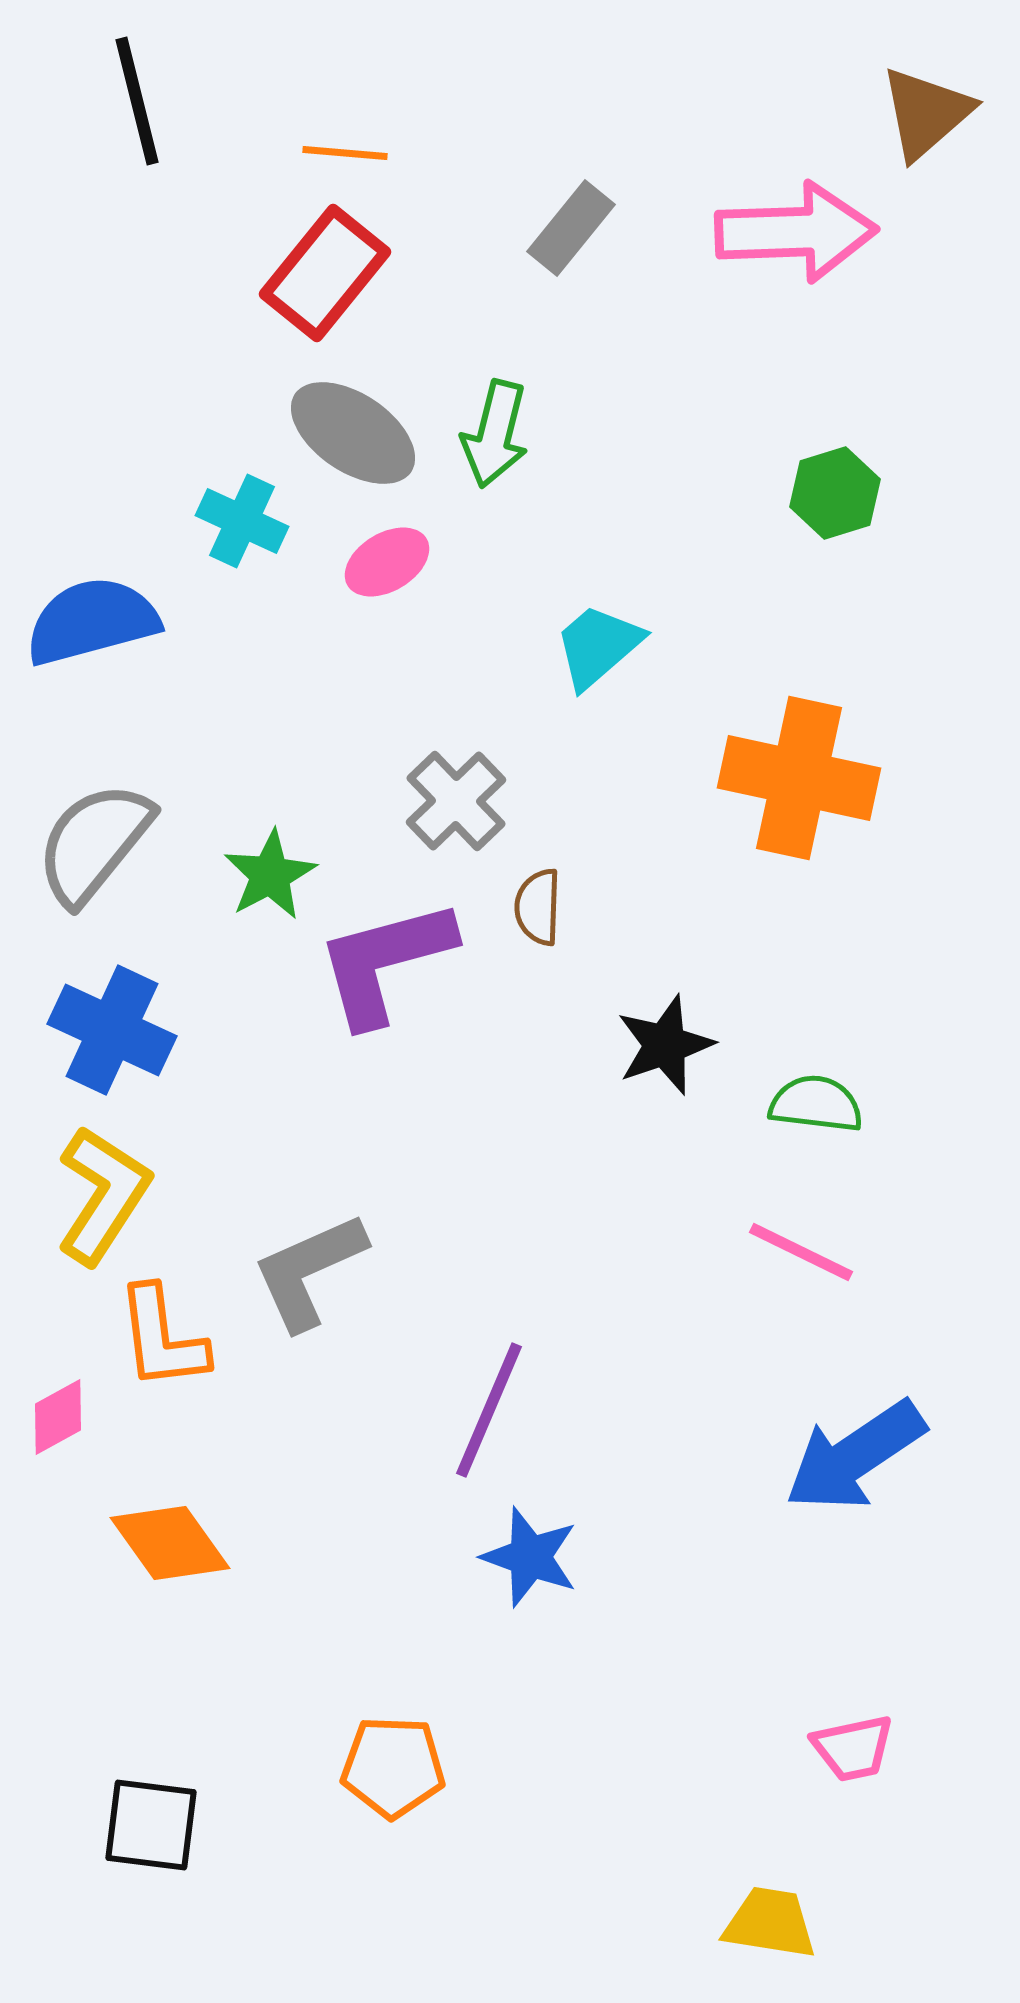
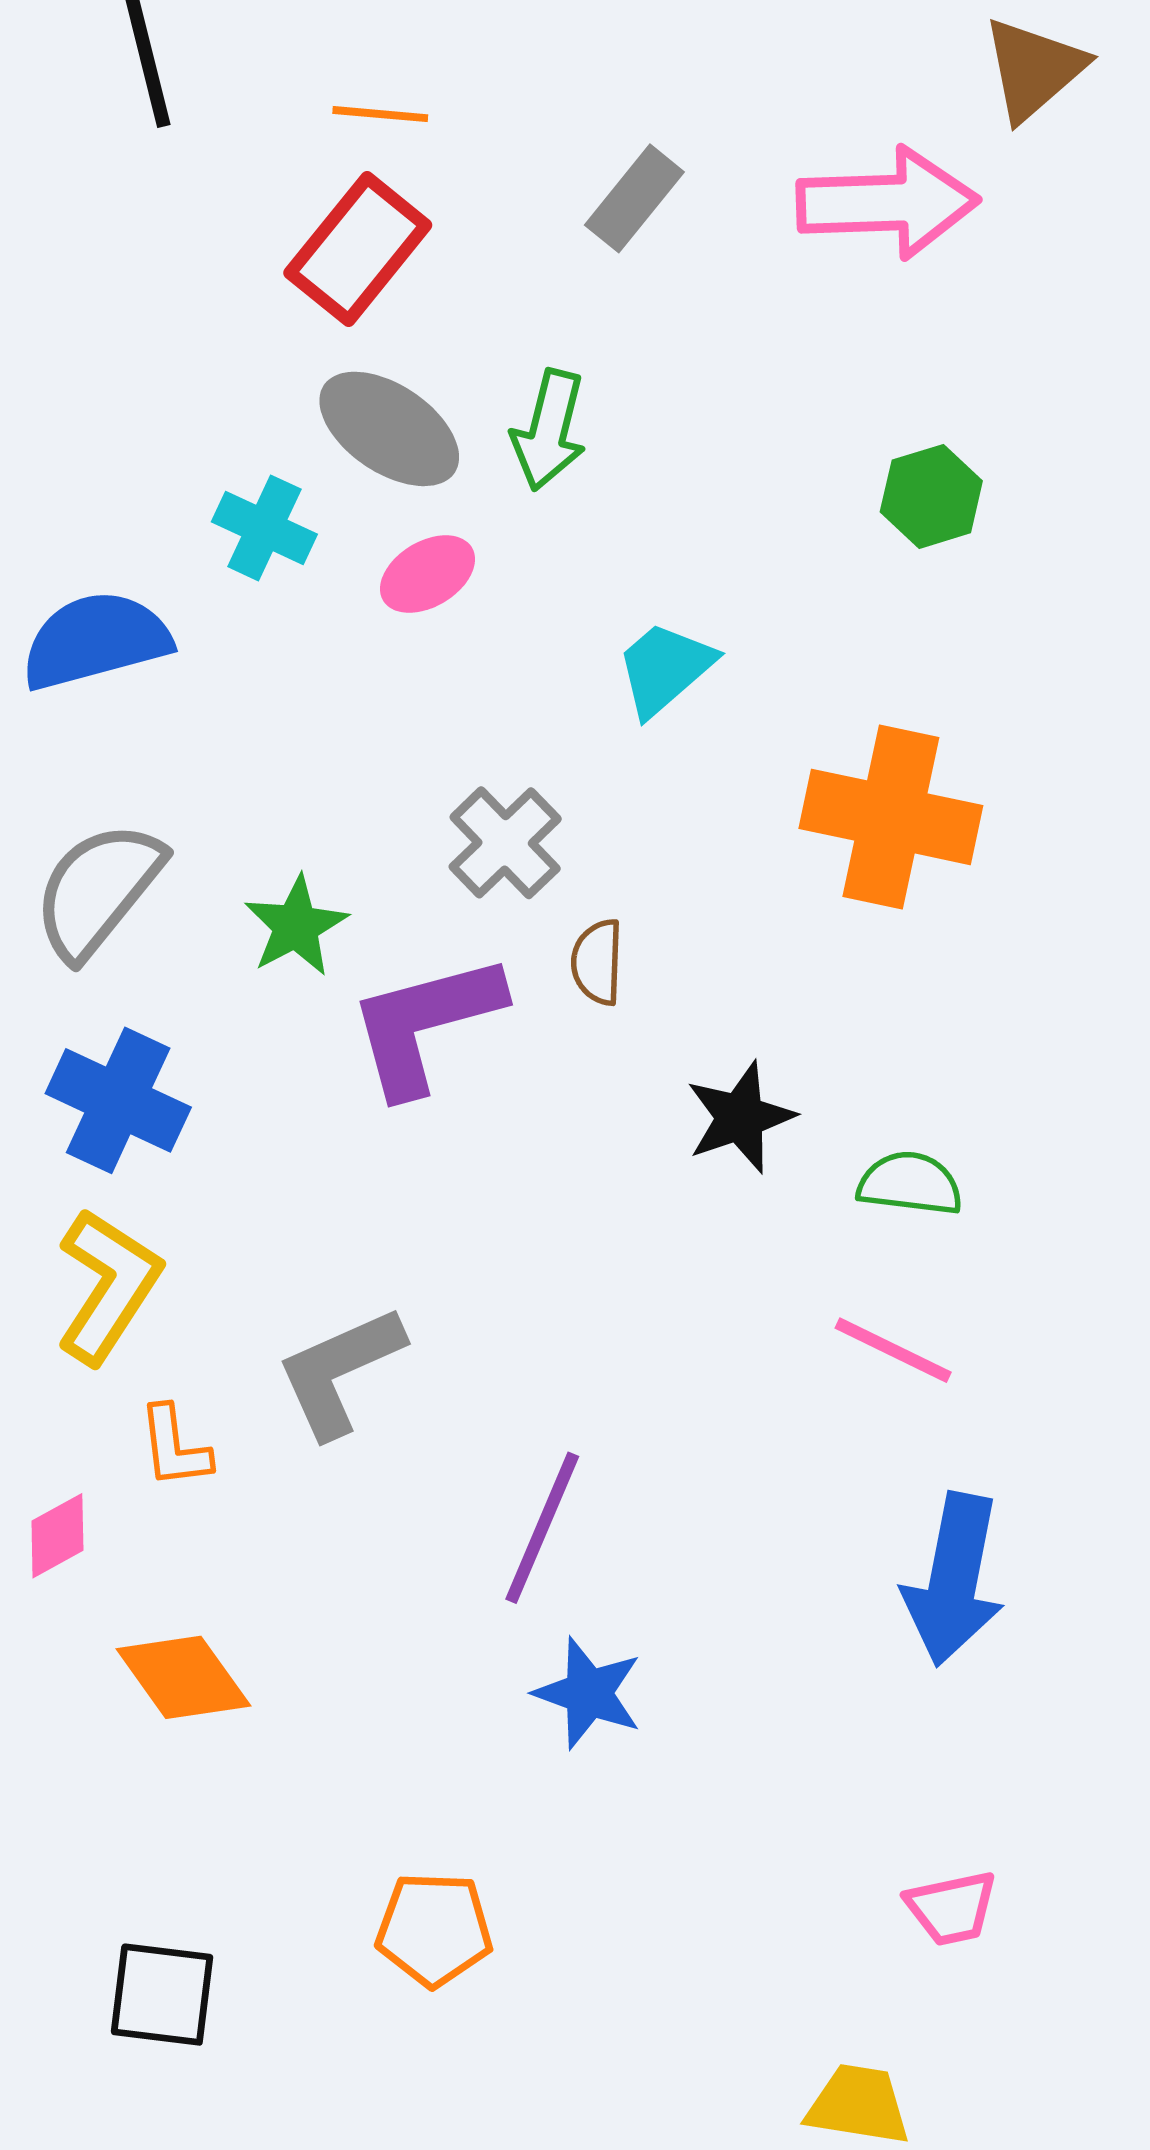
orange L-shape: (162, 1338) -> (174, 1447), size x0.7
blue arrow: (855, 1456) -> (954, 1580), turned -45

